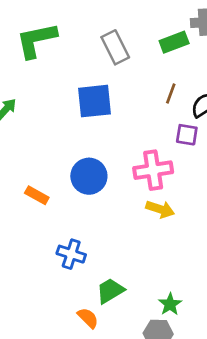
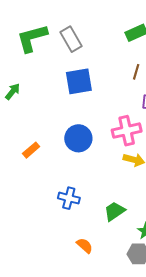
gray rectangle: (115, 47) -> (71, 39), moved
orange rectangle: (37, 195) -> (31, 150), moved, turned -66
green trapezoid: (110, 291) -> (115, 211), moved

